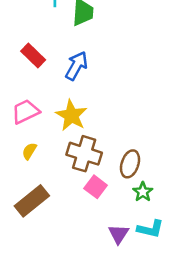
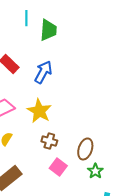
brown cross: (84, 154) -> (49, 141), size x0.6

